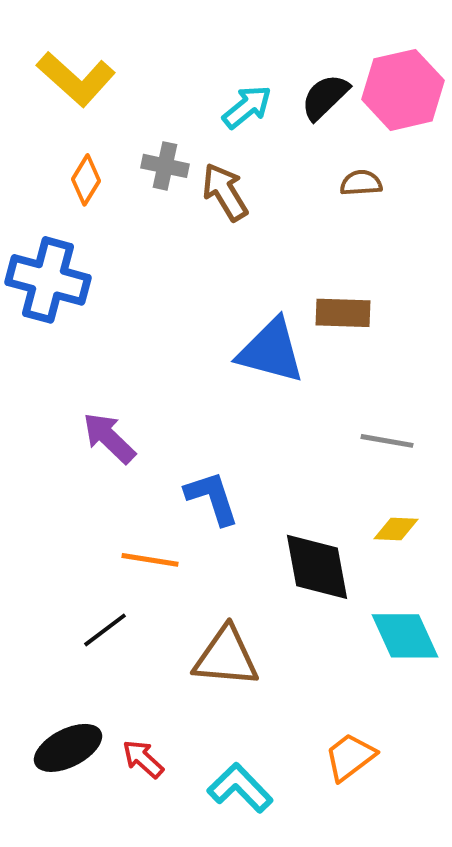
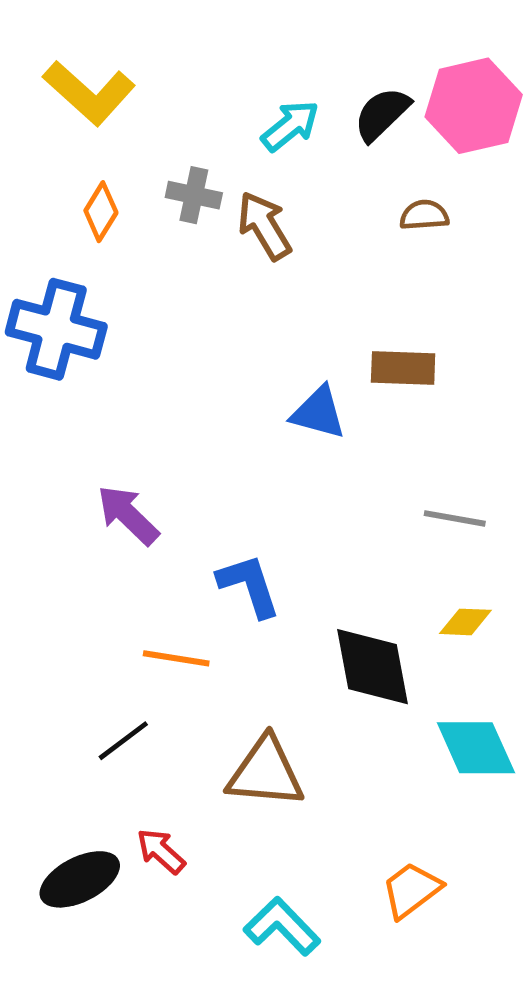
blue triangle: (271, 351) -> (318, 413), size x0.7
red arrow: (143, 759) -> (161, 851), moved

